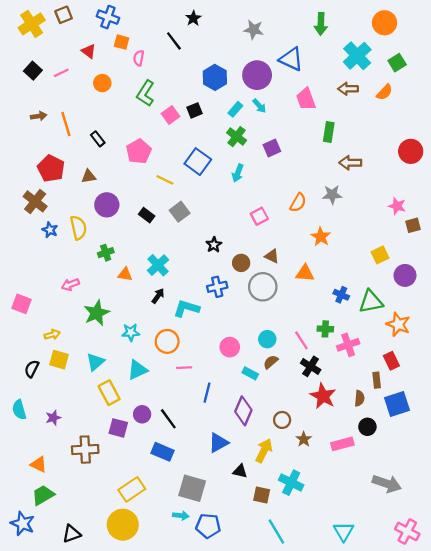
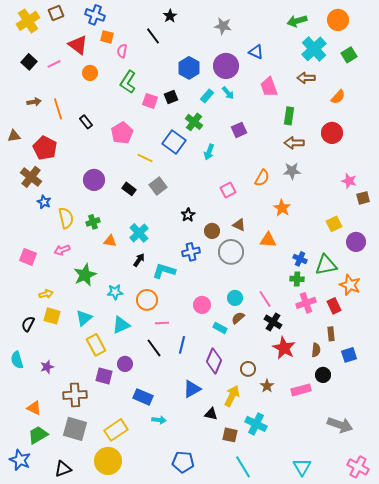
green arrow: (321, 24) -> (297, 21), moved, turned 72
red triangle: (89, 51) -> (78, 45), size x1.5
blue triangle: (291, 59) -> (256, 52), size x0.7
orange semicircle: (385, 92) -> (338, 97), moved
pink square: (171, 115) -> (150, 101), turned -35
green cross: (237, 137) -> (194, 122), moved
red circle: (411, 151) -> (332, 133), moved
brown arrow: (350, 163) -> (294, 143), moved
brown triangle: (89, 176) -> (14, 136), moved
yellow semicircle: (78, 228) -> (66, 218), moved
pink square: (21, 304) -> (28, 257), moved
green cross: (325, 329) -> (297, 279), moved
red rectangle: (391, 361) -> (334, 306), moved
blue square: (397, 404) -> (349, 355), size x0.7
black line: (168, 419) -> (154, 348), moved
gray square: (192, 488) -> (75, 429), moved
cyan arrow: (181, 516) -> (159, 420), moved

